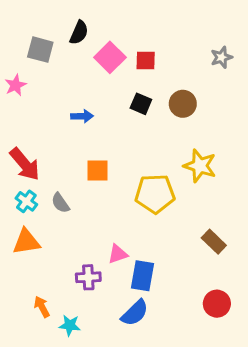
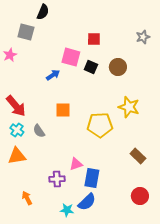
black semicircle: (79, 33) -> (43, 12), moved
pink square: (110, 57) -> (71, 57), moved, turned -30
blue arrow: (82, 116) -> (53, 75), turned -32
cyan star: (70, 325) -> (67, 210), moved

